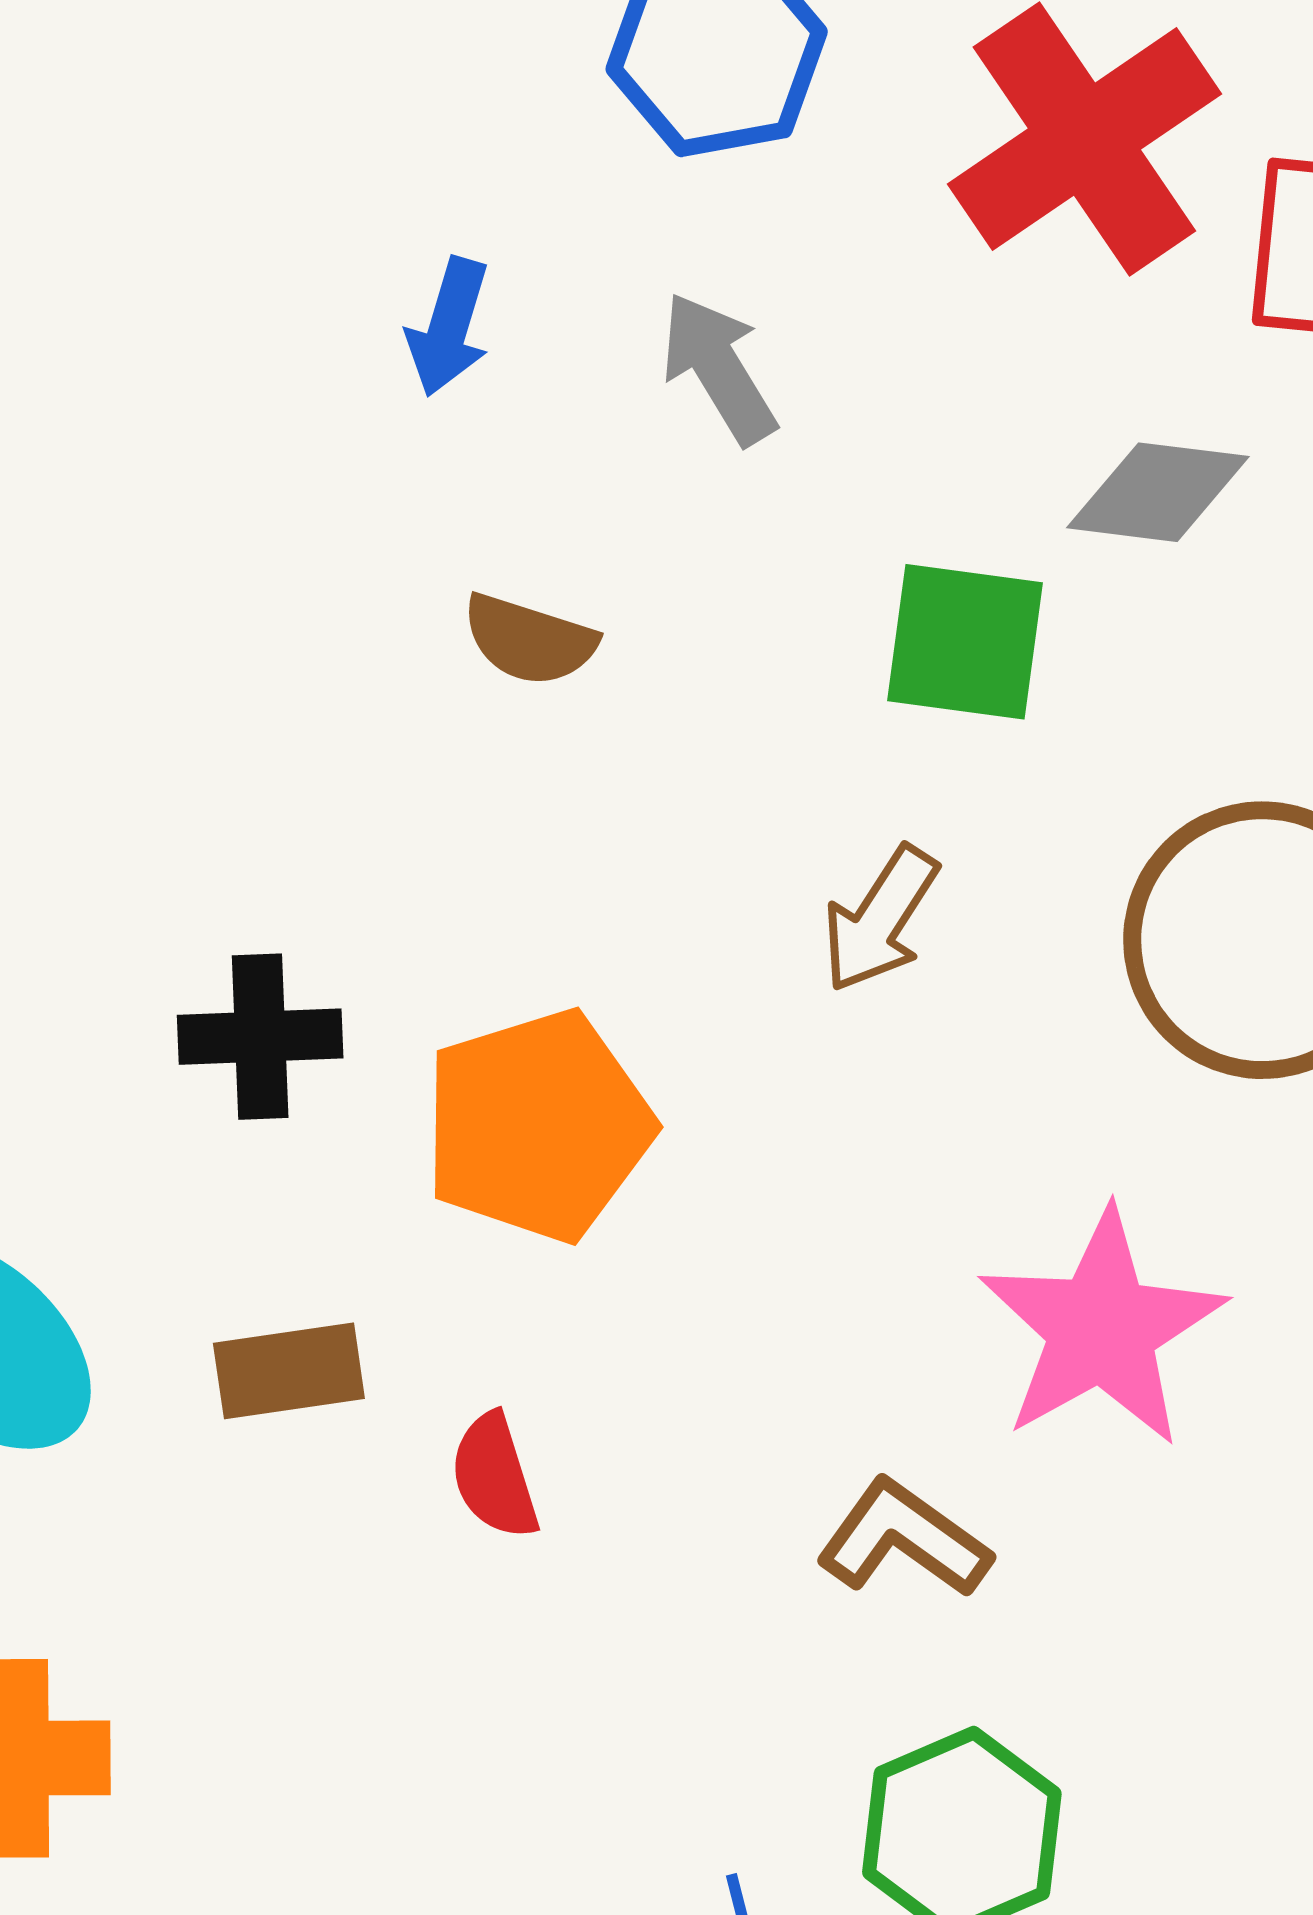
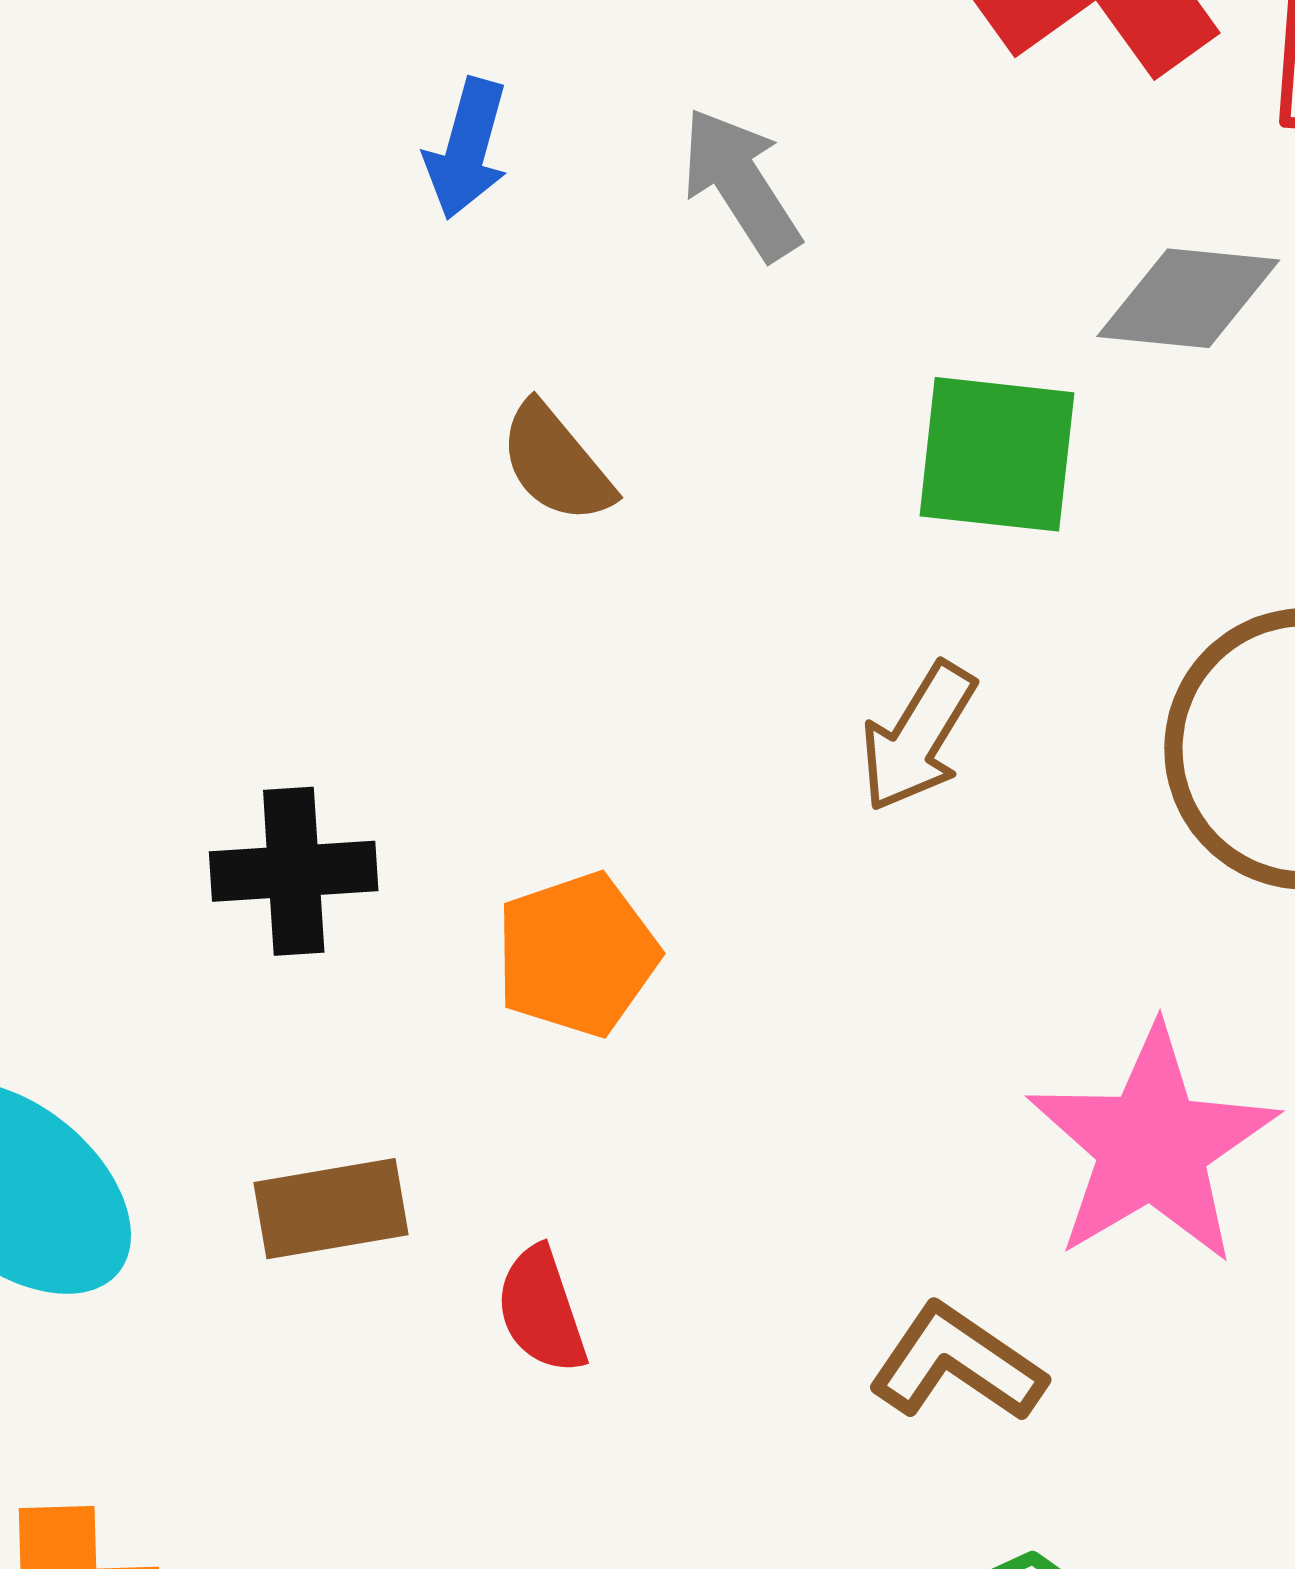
brown semicircle: (529, 640) -> (556, 463), turned 34
orange pentagon: (538, 1126) -> (577, 954), size x0.7

